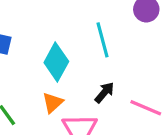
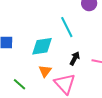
cyan diamond: (56, 62) -> (42, 46), turned 65

